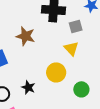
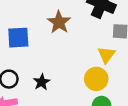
yellow circle: (56, 72) -> (96, 79), moved

